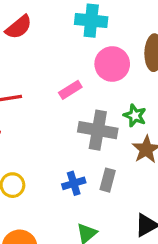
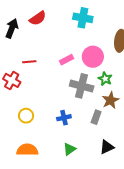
pink circle: (112, 64) -> (93, 57), moved
gray rectangle: (108, 180) -> (96, 117), moved

